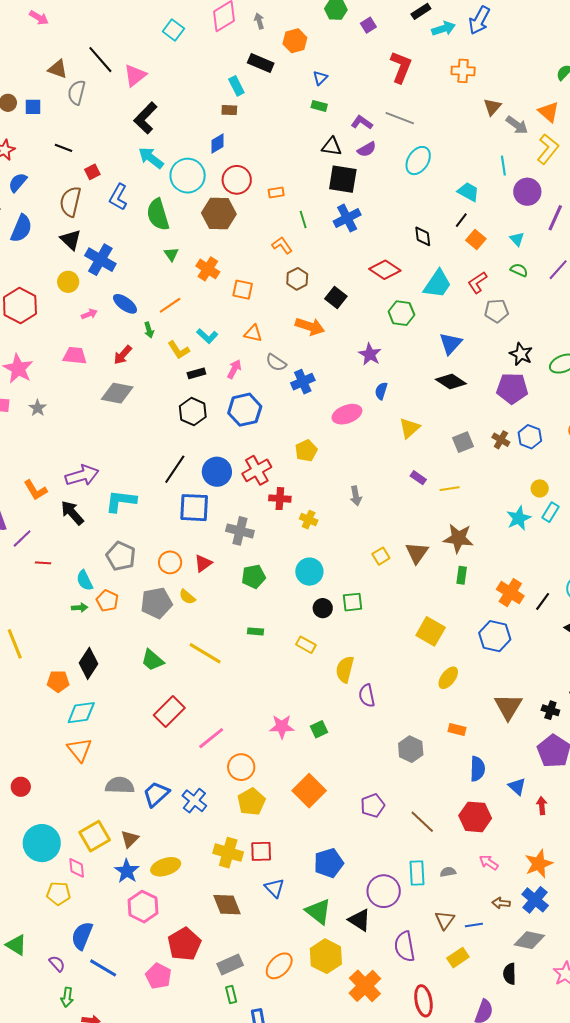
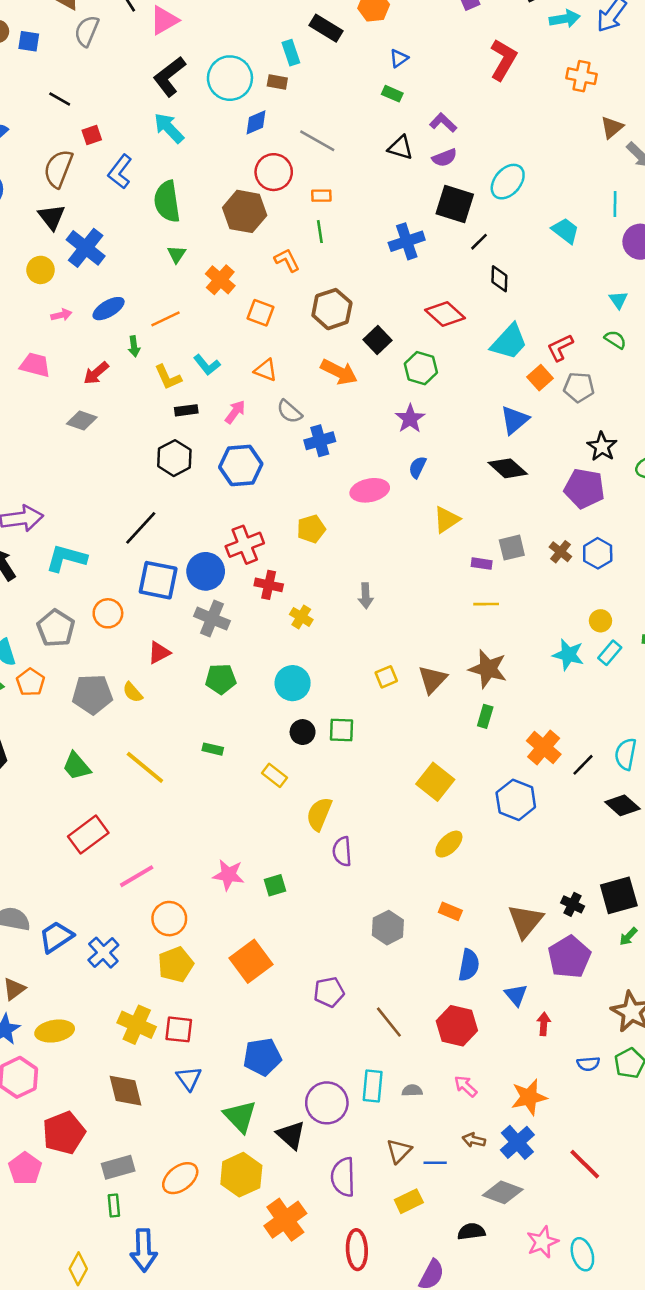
gray line: (400, 118) -> (317, 141), moved
cyan circle: (188, 176) -> (230, 78), moved
black square: (343, 179) -> (455, 204), moved
green line: (303, 220) -> (320, 232), moved
black line: (461, 220) -> (479, 242), moved
orange square: (476, 240) -> (540, 378), moved
orange L-shape: (282, 245) -> (287, 260), moved
brown hexagon: (297, 279) -> (332, 309), size x1.4
blue ellipse: (125, 304) -> (109, 309), turned -75
green hexagon: (401, 313) -> (421, 368), moved
gray diamond: (117, 393) -> (82, 421), size x0.7
blue circle: (217, 472) -> (206, 571), moved
purple rectangle: (418, 478) -> (482, 564), moved, turned -35
cyan star: (519, 518) -> (568, 655), turned 30
orange circle: (170, 562) -> (108, 613), moved
brown triangle: (508, 707) -> (525, 921), moved
black semicircle: (510, 974) -> (471, 1231), turned 75

